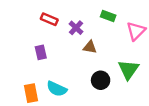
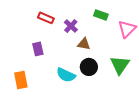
black circle: (101, 80) -> (89, 67), moved
cyan semicircle: (57, 89) -> (66, 75), moved
orange rectangle: (31, 93) -> (21, 80), moved

